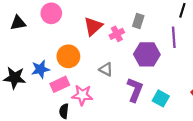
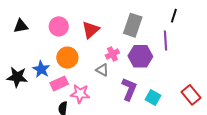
pink circle: (51, 13) -> (59, 26), moved
gray rectangle: (138, 21) -> (133, 25), size x1.6
pink cross: (117, 34) -> (112, 54), moved
blue star: (40, 69) -> (41, 69), turned -30

